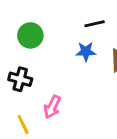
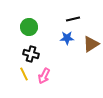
black cross: (20, 79) -> (31, 54), moved
yellow line: (23, 124) -> (24, 74), moved

